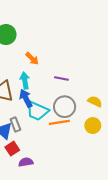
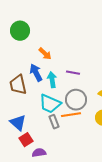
cyan arrow: (25, 81) -> (52, 80), moved
blue arrow: (26, 98) -> (36, 73), moved
gray rectangle: (15, 124) -> (54, 122), moved

